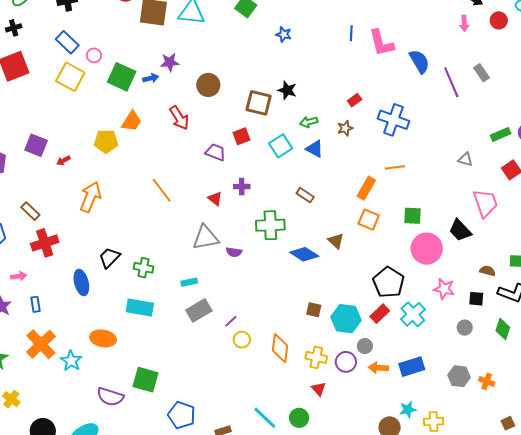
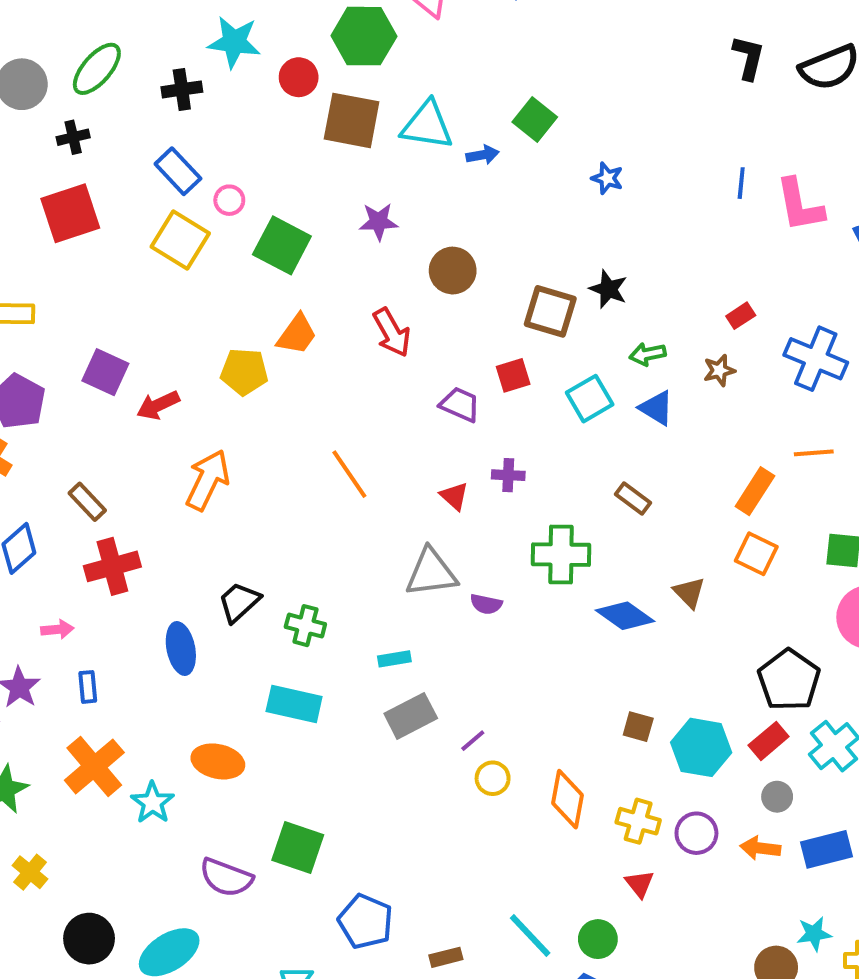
blue arrow: (151, 78) -> (482, 155), moved
red arrow: (63, 161) -> (158, 405), size x1.5
gray circle: (365, 346) -> (777, 797), moved

